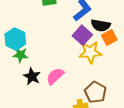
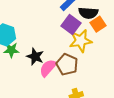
black star: (32, 76) -> (35, 57), moved
brown pentagon: (95, 92) -> (67, 64), moved

